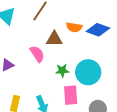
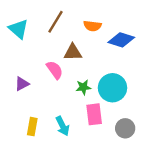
orange semicircle: (74, 27) -> (92, 26), moved

